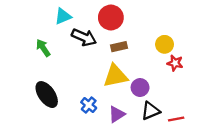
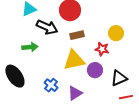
green arrow: (43, 48) -> (30, 47), moved, turned 119
red star: (175, 63) -> (102, 49), moved
black triangle: (151, 111) -> (119, 78), moved

